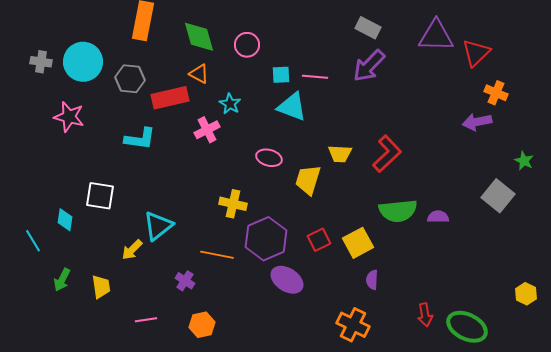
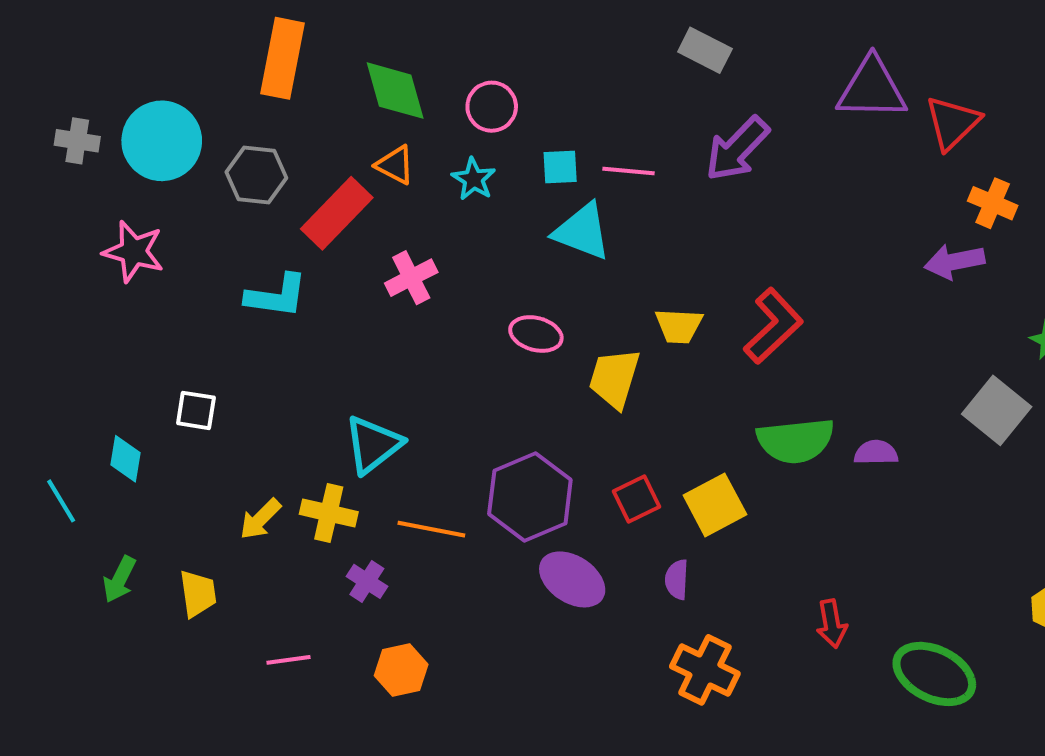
gray rectangle: (368, 28) -> (705, 50), moved
red rectangle: (170, 98) -> (337, 213), turned -33
cyan star: (230, 104) -> (474, 179), moved
white square: (100, 196) -> (196, 410), size x0.7
yellow cross: (233, 204) -> (329, 513), moved
cyan triangle: (158, 226) -> (373, 445), moved
purple semicircle: (372, 280) -> (677, 579), moved
red arrow: (425, 315) -> (832, 624), moved

